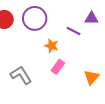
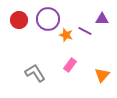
orange star: (51, 46) -> (66, 35), moved

